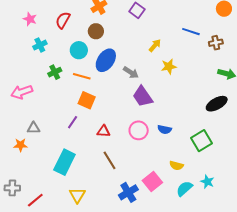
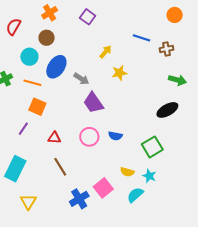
cyan star: (207, 182) -> (149, 176), moved

